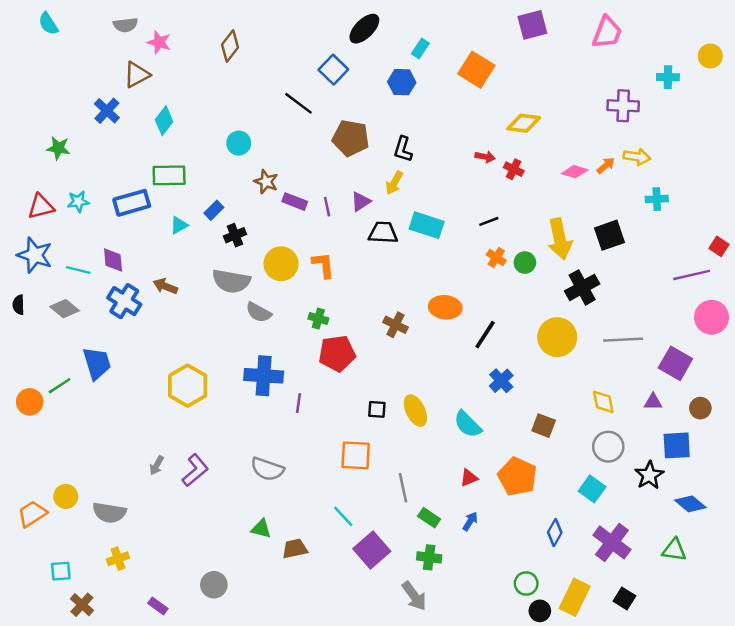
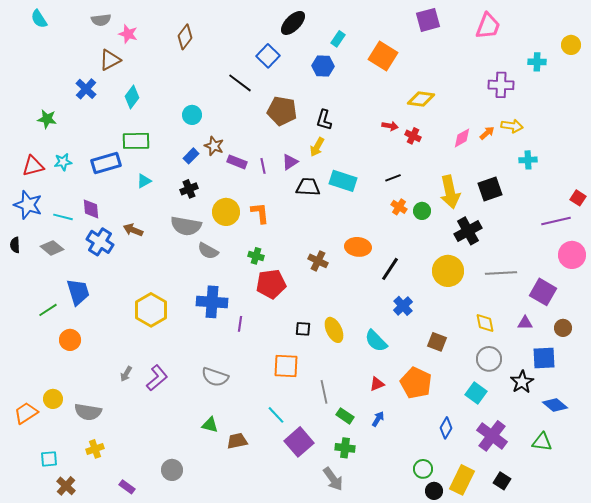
pink diamond: (575, 172) -> (462, 138), turned -45
blue rectangle: (214, 210) -> (191, 156), moved
orange circle: (30, 402) -> (70, 340), moved

